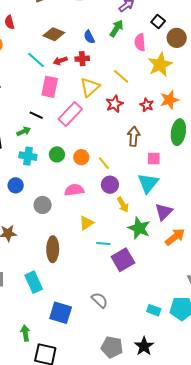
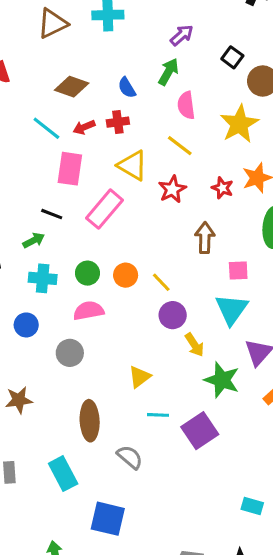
pink semicircle: (140, 42) -> (186, 105), moved
yellow triangle: (90, 87) -> (132, 165), turned -45
pink semicircle: (74, 190) -> (89, 311), moved
cyan line: (103, 244) -> (158, 415), moved
gray semicircle: (100, 300) -> (130, 457), moved

